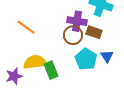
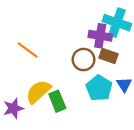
purple cross: (77, 21) -> (100, 36), moved
yellow semicircle: (35, 62) -> (38, 92), turned -35

